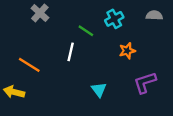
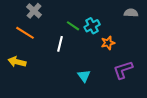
cyan cross: (114, 19) -> (92, 26), moved
orange line: (29, 65) -> (25, 33), moved
yellow arrow: (14, 92) -> (17, 62), moved

